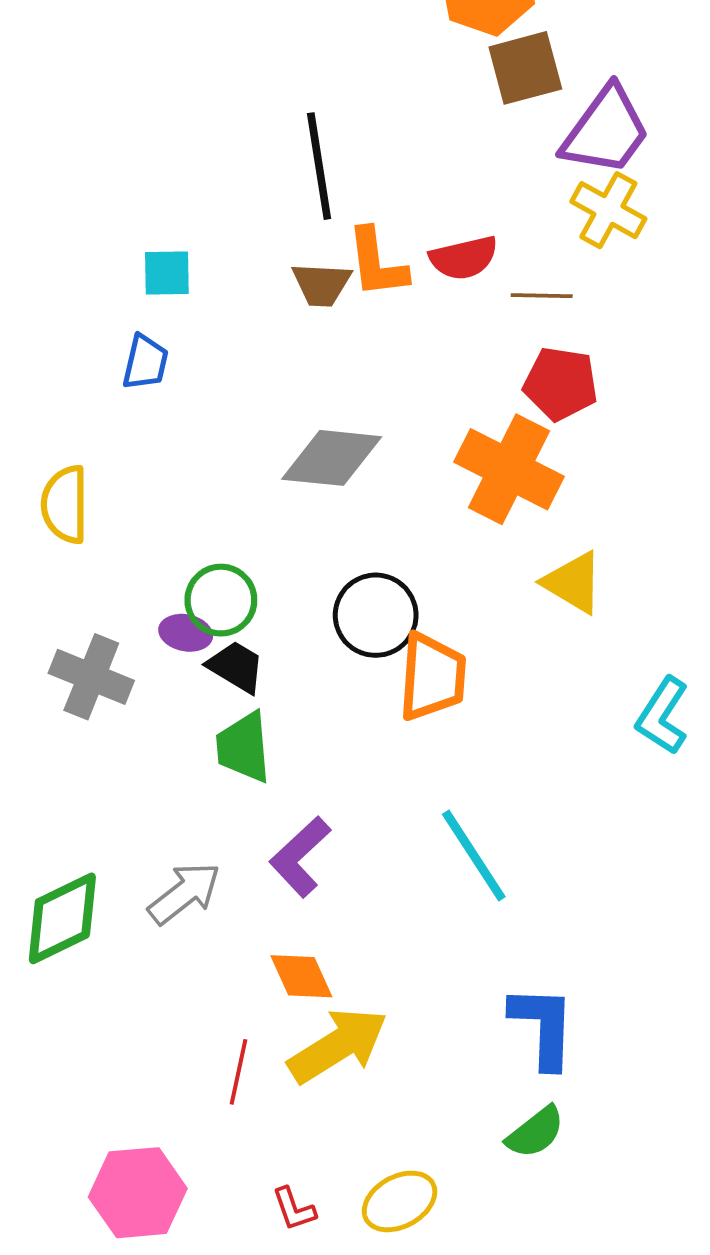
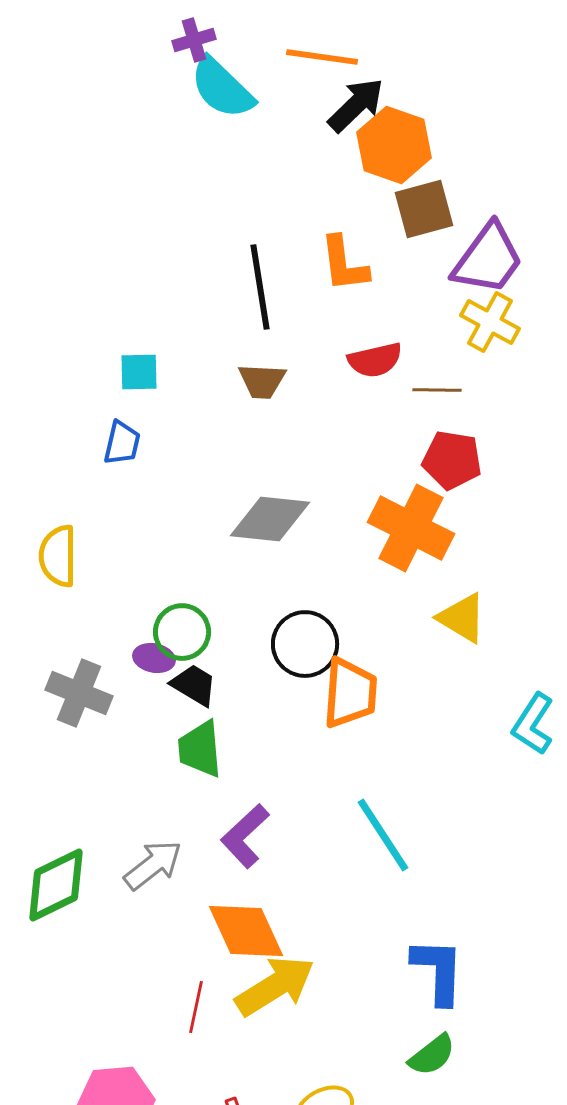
orange L-shape: (377, 263) -> (344, 264), moved
orange diamond: (301, 976) -> (246, 931), size x1.5

